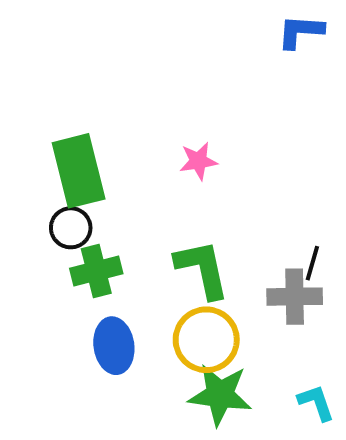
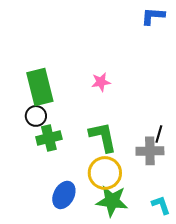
blue ellipse: (114, 346) -> (64, 195), moved, turned 36

